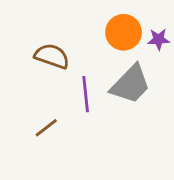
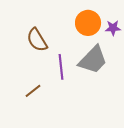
brown semicircle: (52, 56) -> (37, 40), turned -140

